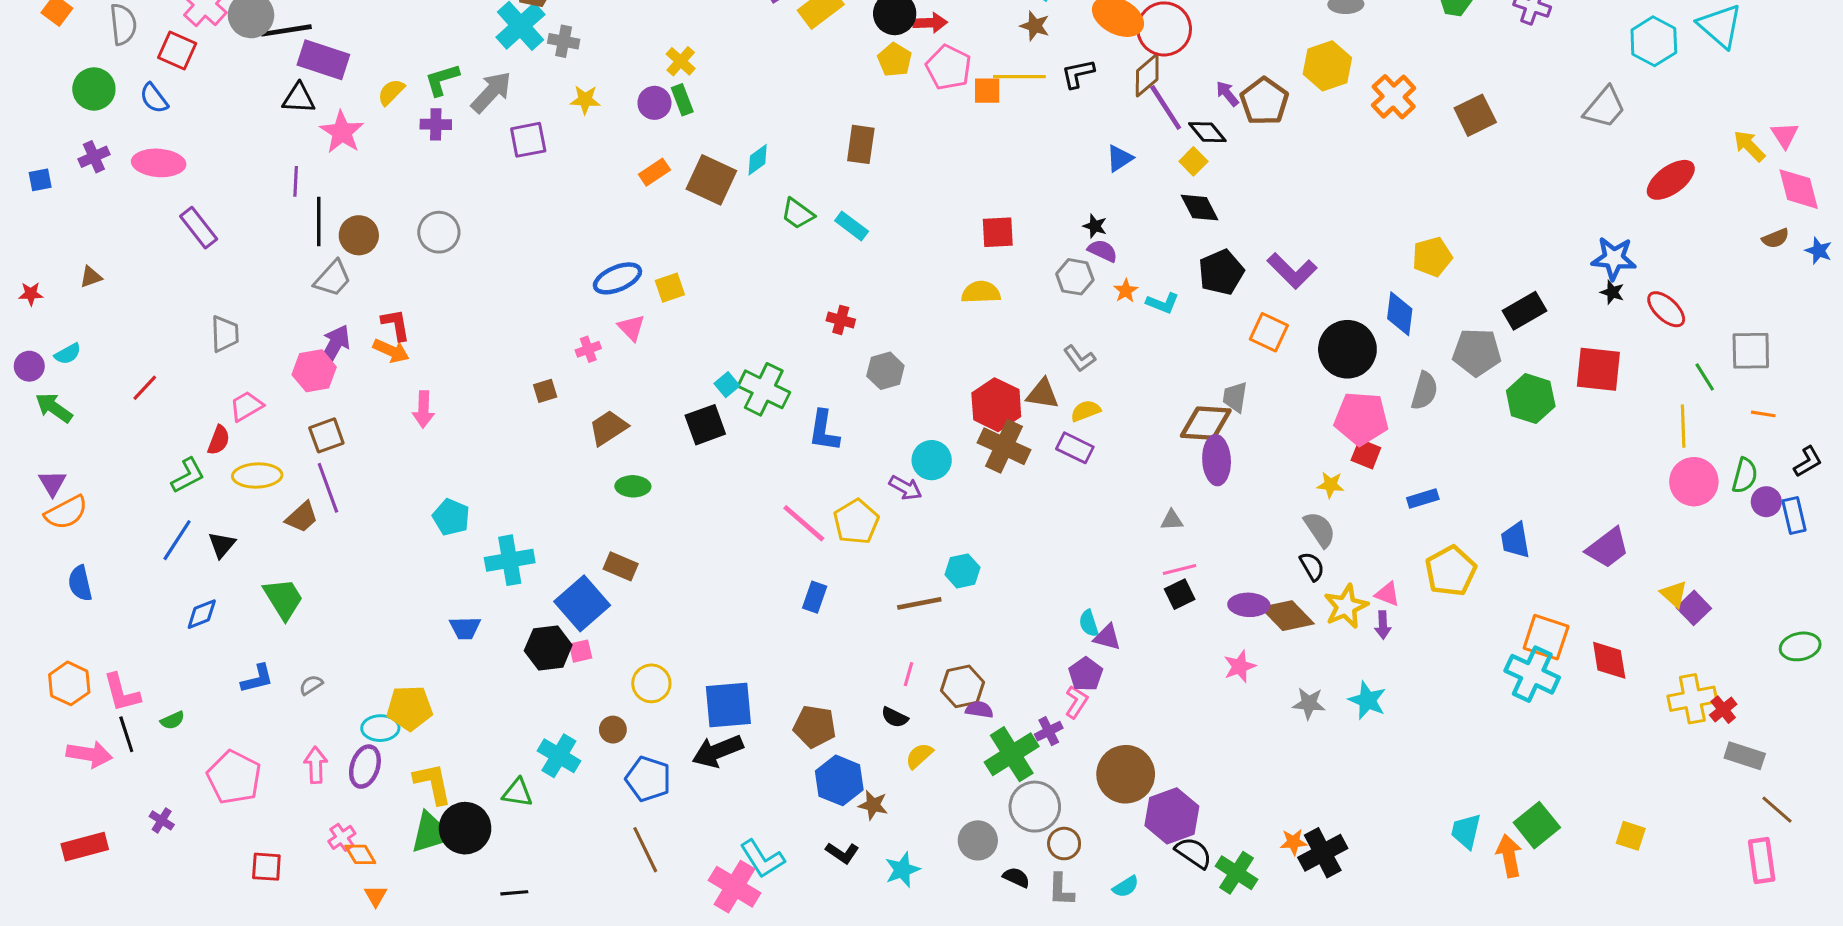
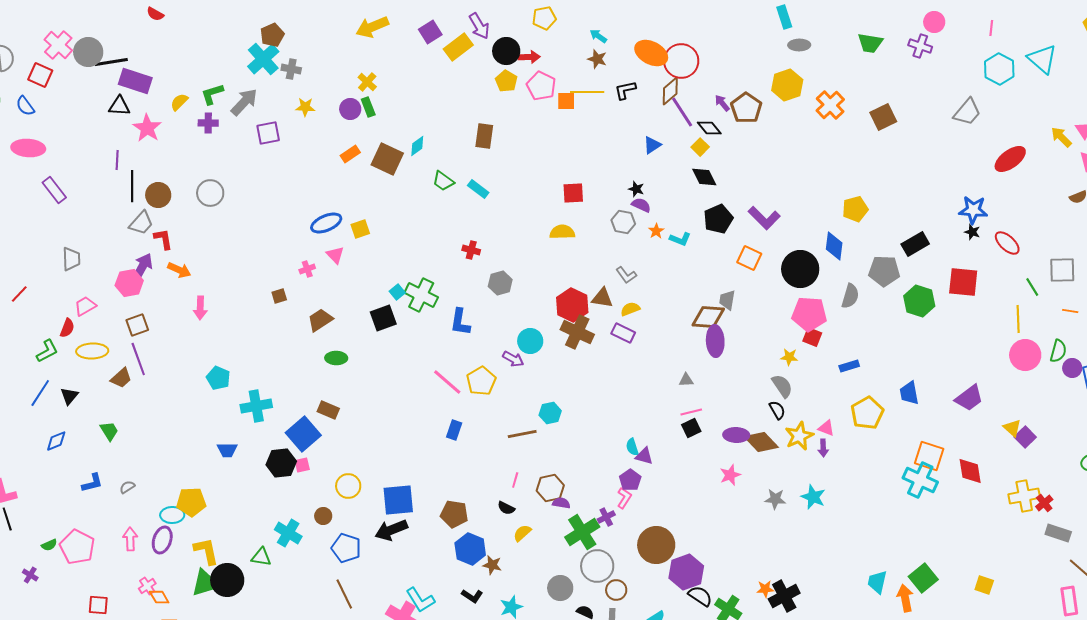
red L-shape: (396, 325) -> (163, 239), moved
green trapezoid: (283, 599) -> (109, 431), size x0.7
green semicircle: (172, 720) -> (49, 545), moved

